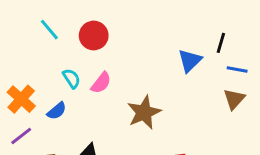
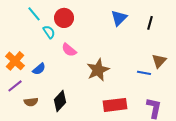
blue triangle: (190, 61) -> (119, 18), moved
blue line: (237, 70) -> (144, 73), moved
cyan semicircle: (71, 78) -> (49, 32), moved
pink semicircle: (101, 83) -> (69, 50), turned 91

